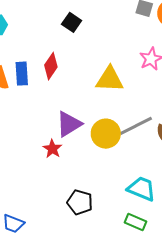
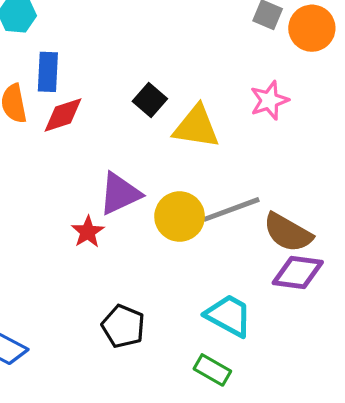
black square: (72, 22) -> (150, 100), moved
red diamond: (51, 66) -> (63, 115), moved, turned 32
blue rectangle: (22, 74) -> (48, 72), moved

